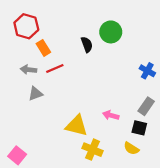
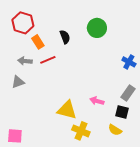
black semicircle: (87, 45) -> (65, 37), moved
gray triangle: (35, 94) -> (18, 82), moved
pink square: (17, 155) -> (15, 136), turned -35

